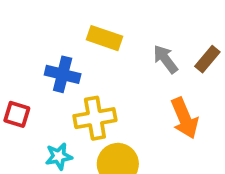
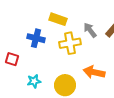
yellow cross: (95, 118) -> (70, 43), moved
orange arrow: (185, 118) -> (94, 72), moved, turned 125

